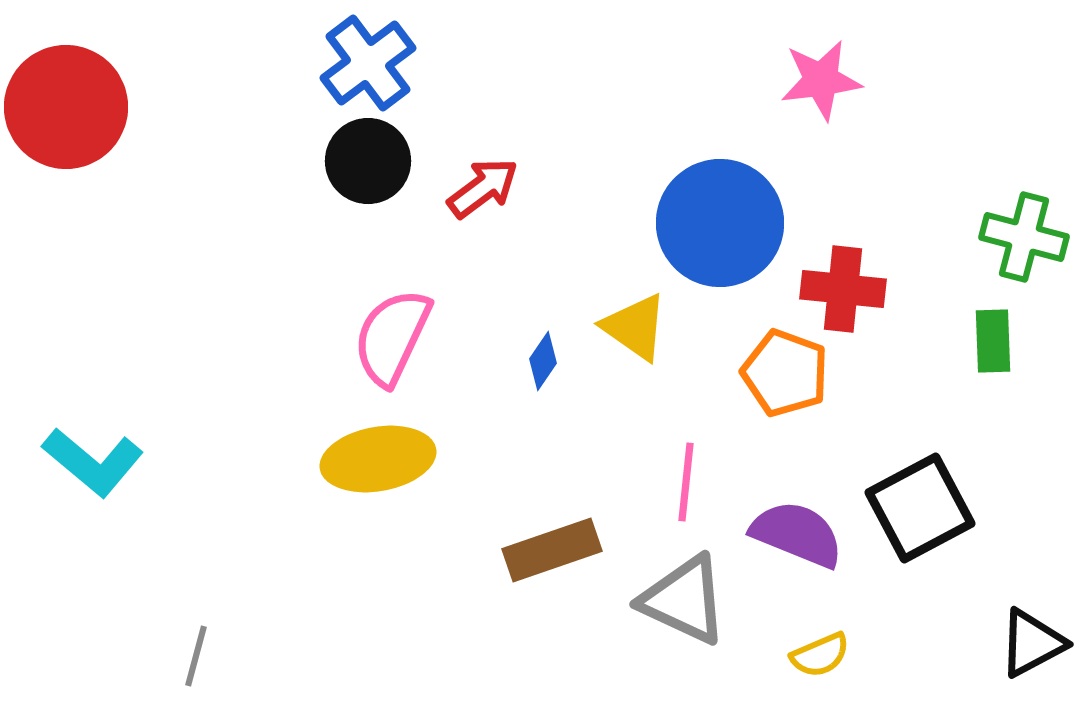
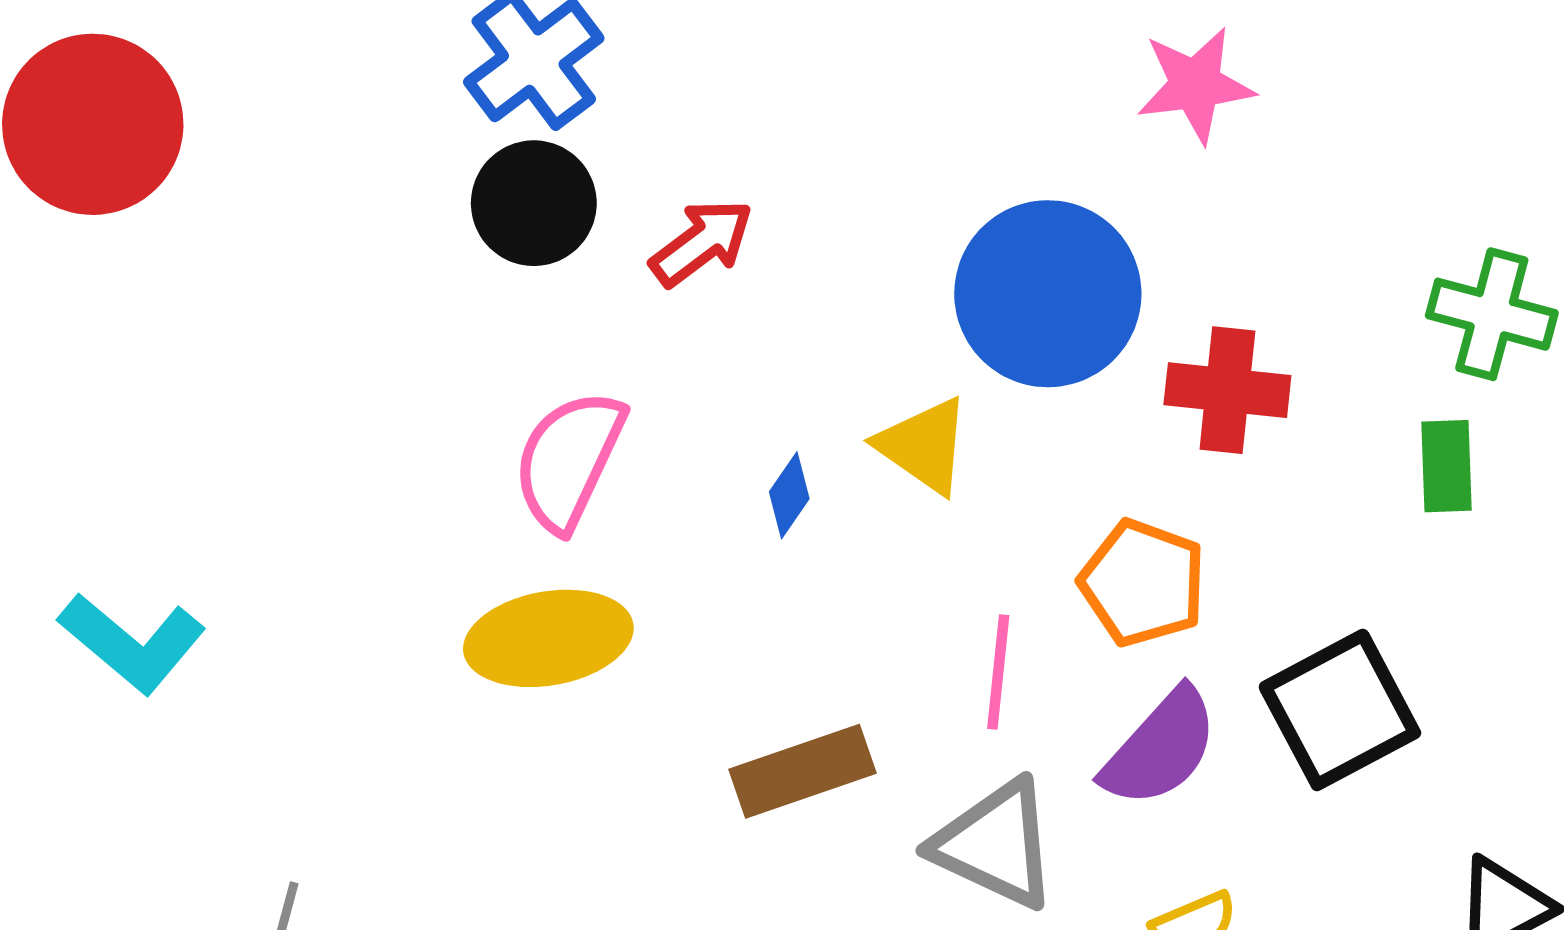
orange pentagon: (785, 373) -> (1143, 583), moved
purple semicircle: (797, 534) -> (1160, 748), turned 110

